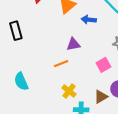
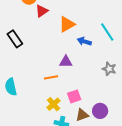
black rectangle: (16, 31) -> (15, 39), turned -30
pink square: (103, 65) -> (74, 96), moved

